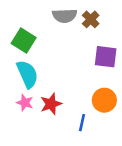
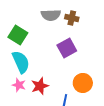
brown cross: (91, 19) -> (72, 18), turned -32
purple square: (106, 57) -> (67, 48), moved, turned -36

